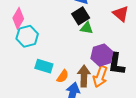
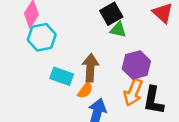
black L-shape: (116, 64) -> (153, 100), moved
brown arrow: (84, 76) -> (90, 68), moved

